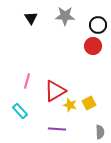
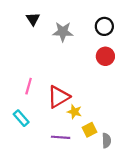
gray star: (65, 16) -> (63, 32), moved
red circle: (93, 46) -> (105, 56), moved
yellow square: (89, 103) -> (89, 130), moved

